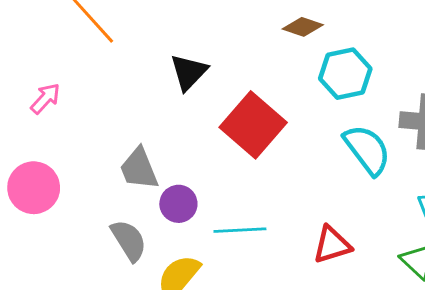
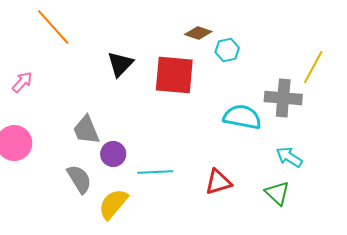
cyan hexagon: (345, 74) -> (227, 50), moved, size x0.7
red square: (253, 125) -> (174, 75), moved, turned -36
cyan semicircle: (367, 150) -> (242, 117), turned -42

